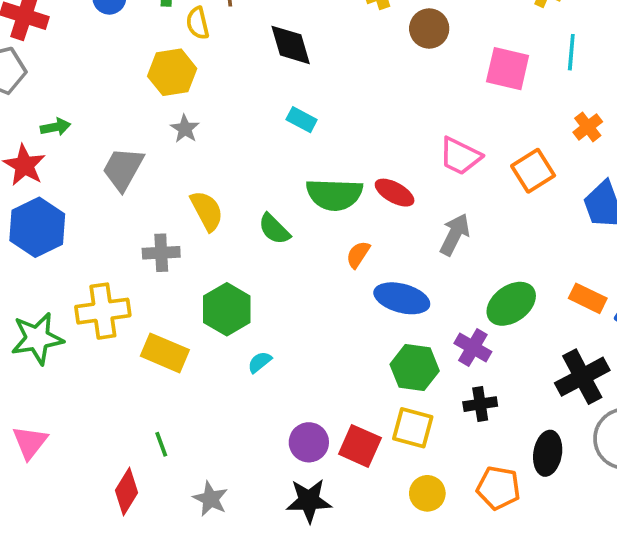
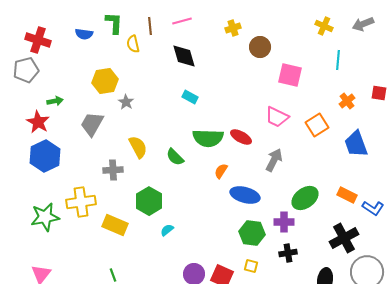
pink square: (508, 69) -> (290, 75), moved
yellow hexagon: (172, 72) -> (105, 81), moved
purple cross: (473, 348) -> (284, 222), turned -30
yellow square: (413, 428) -> (251, 266), size x0.6

